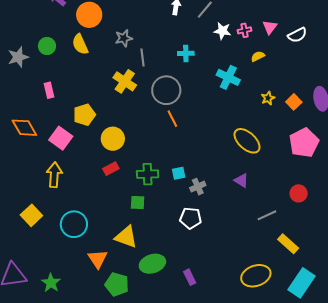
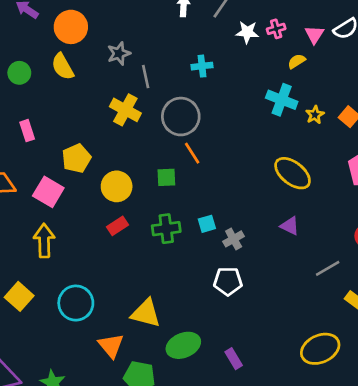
pink triangle: (270, 27) -> (314, 35), moved
cyan cross: (228, 77) -> (282, 100), moved
green square: (138, 203) -> (166, 177), moved

